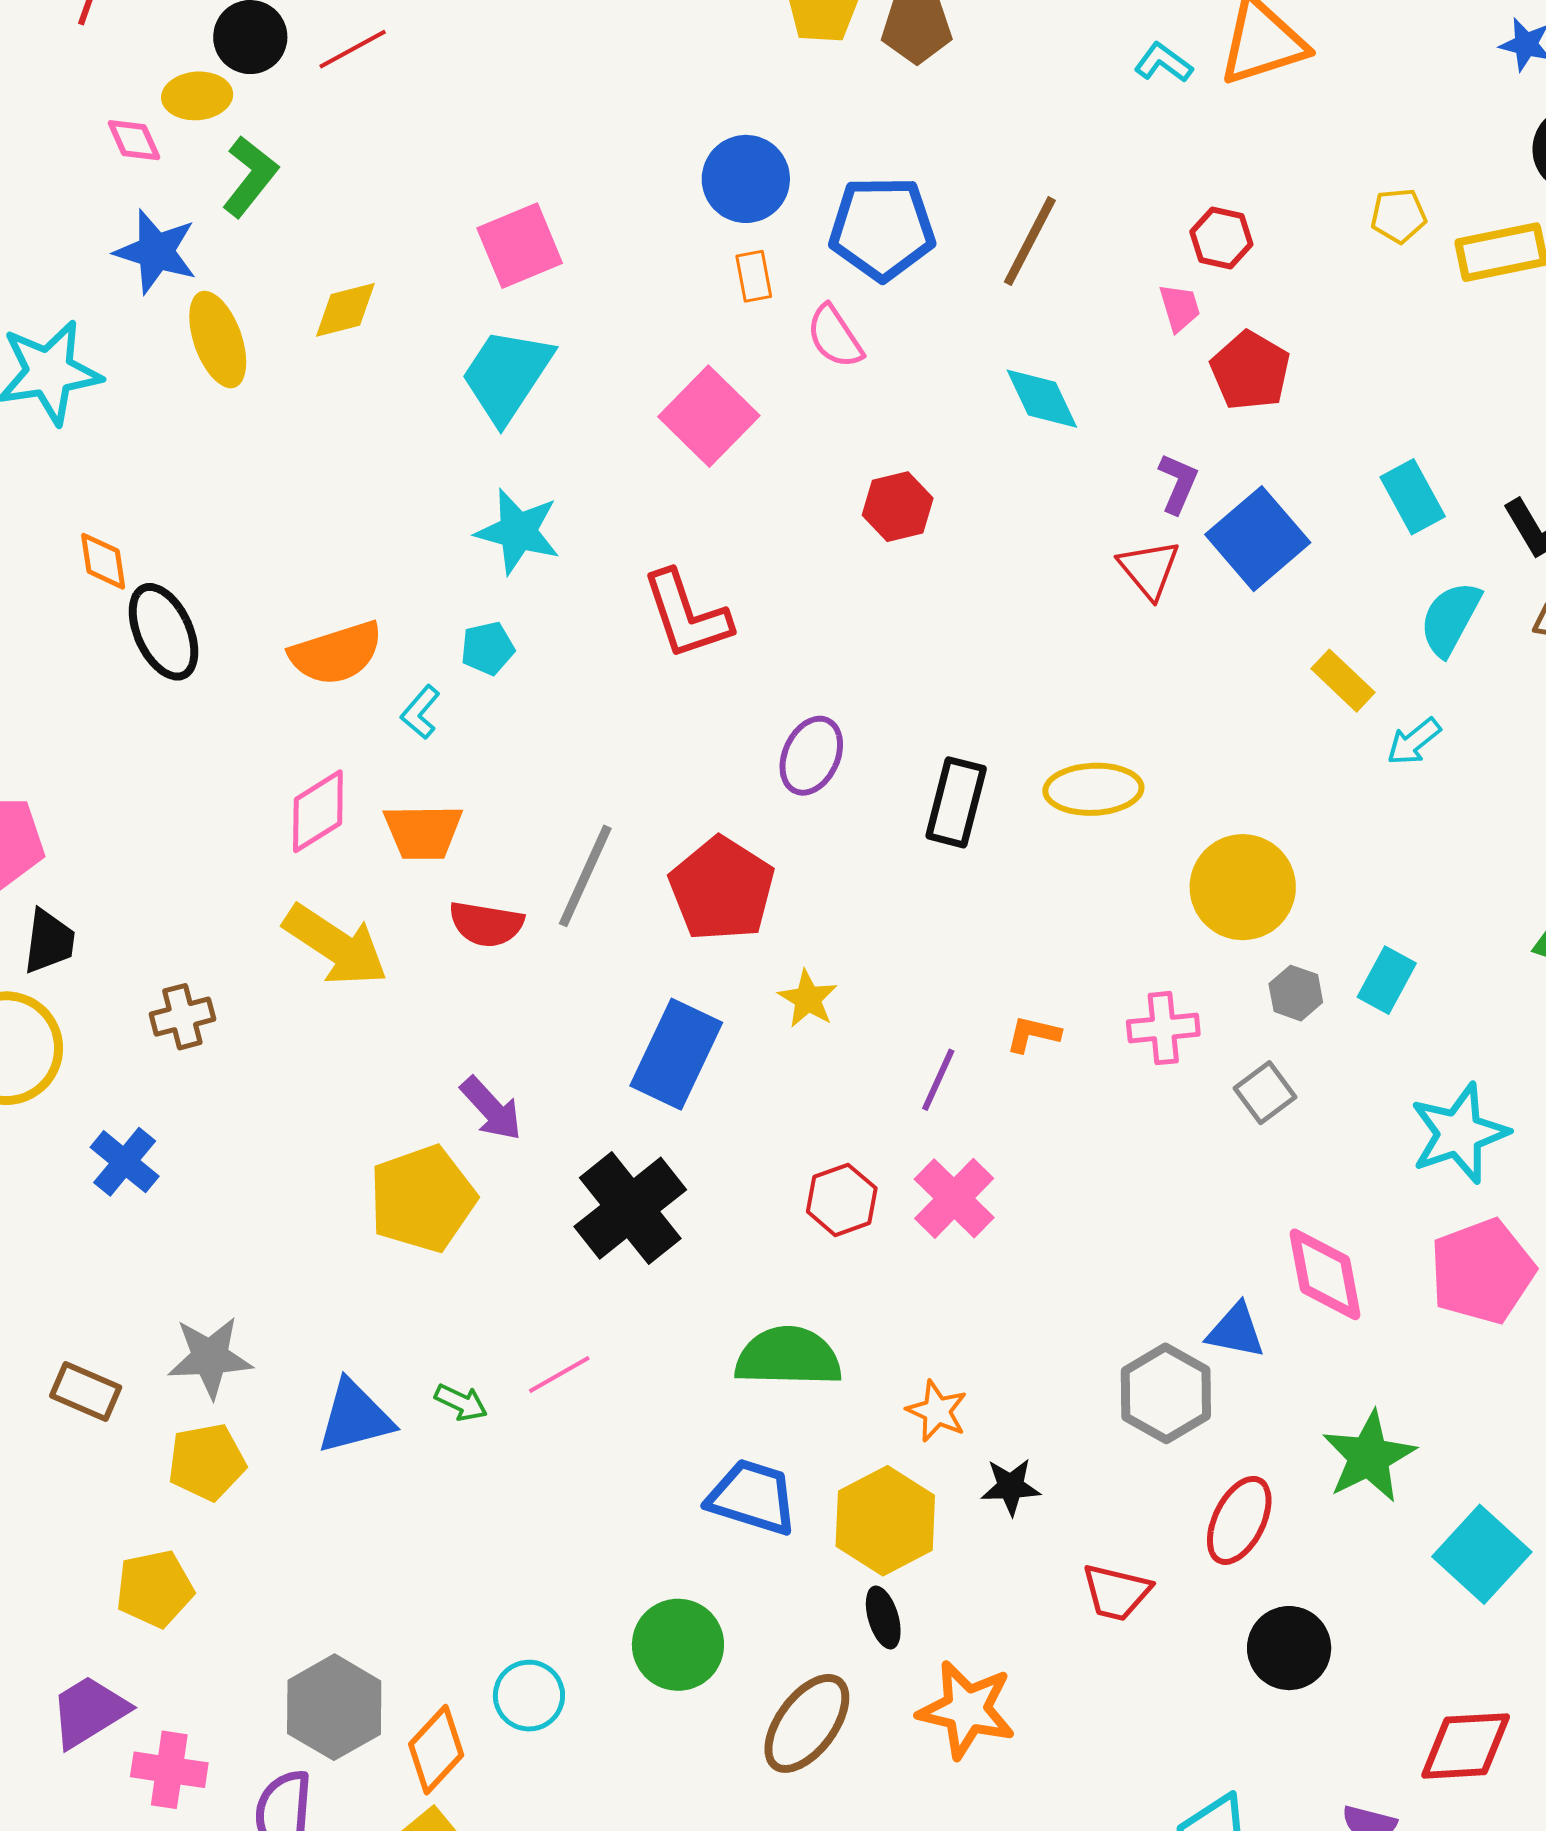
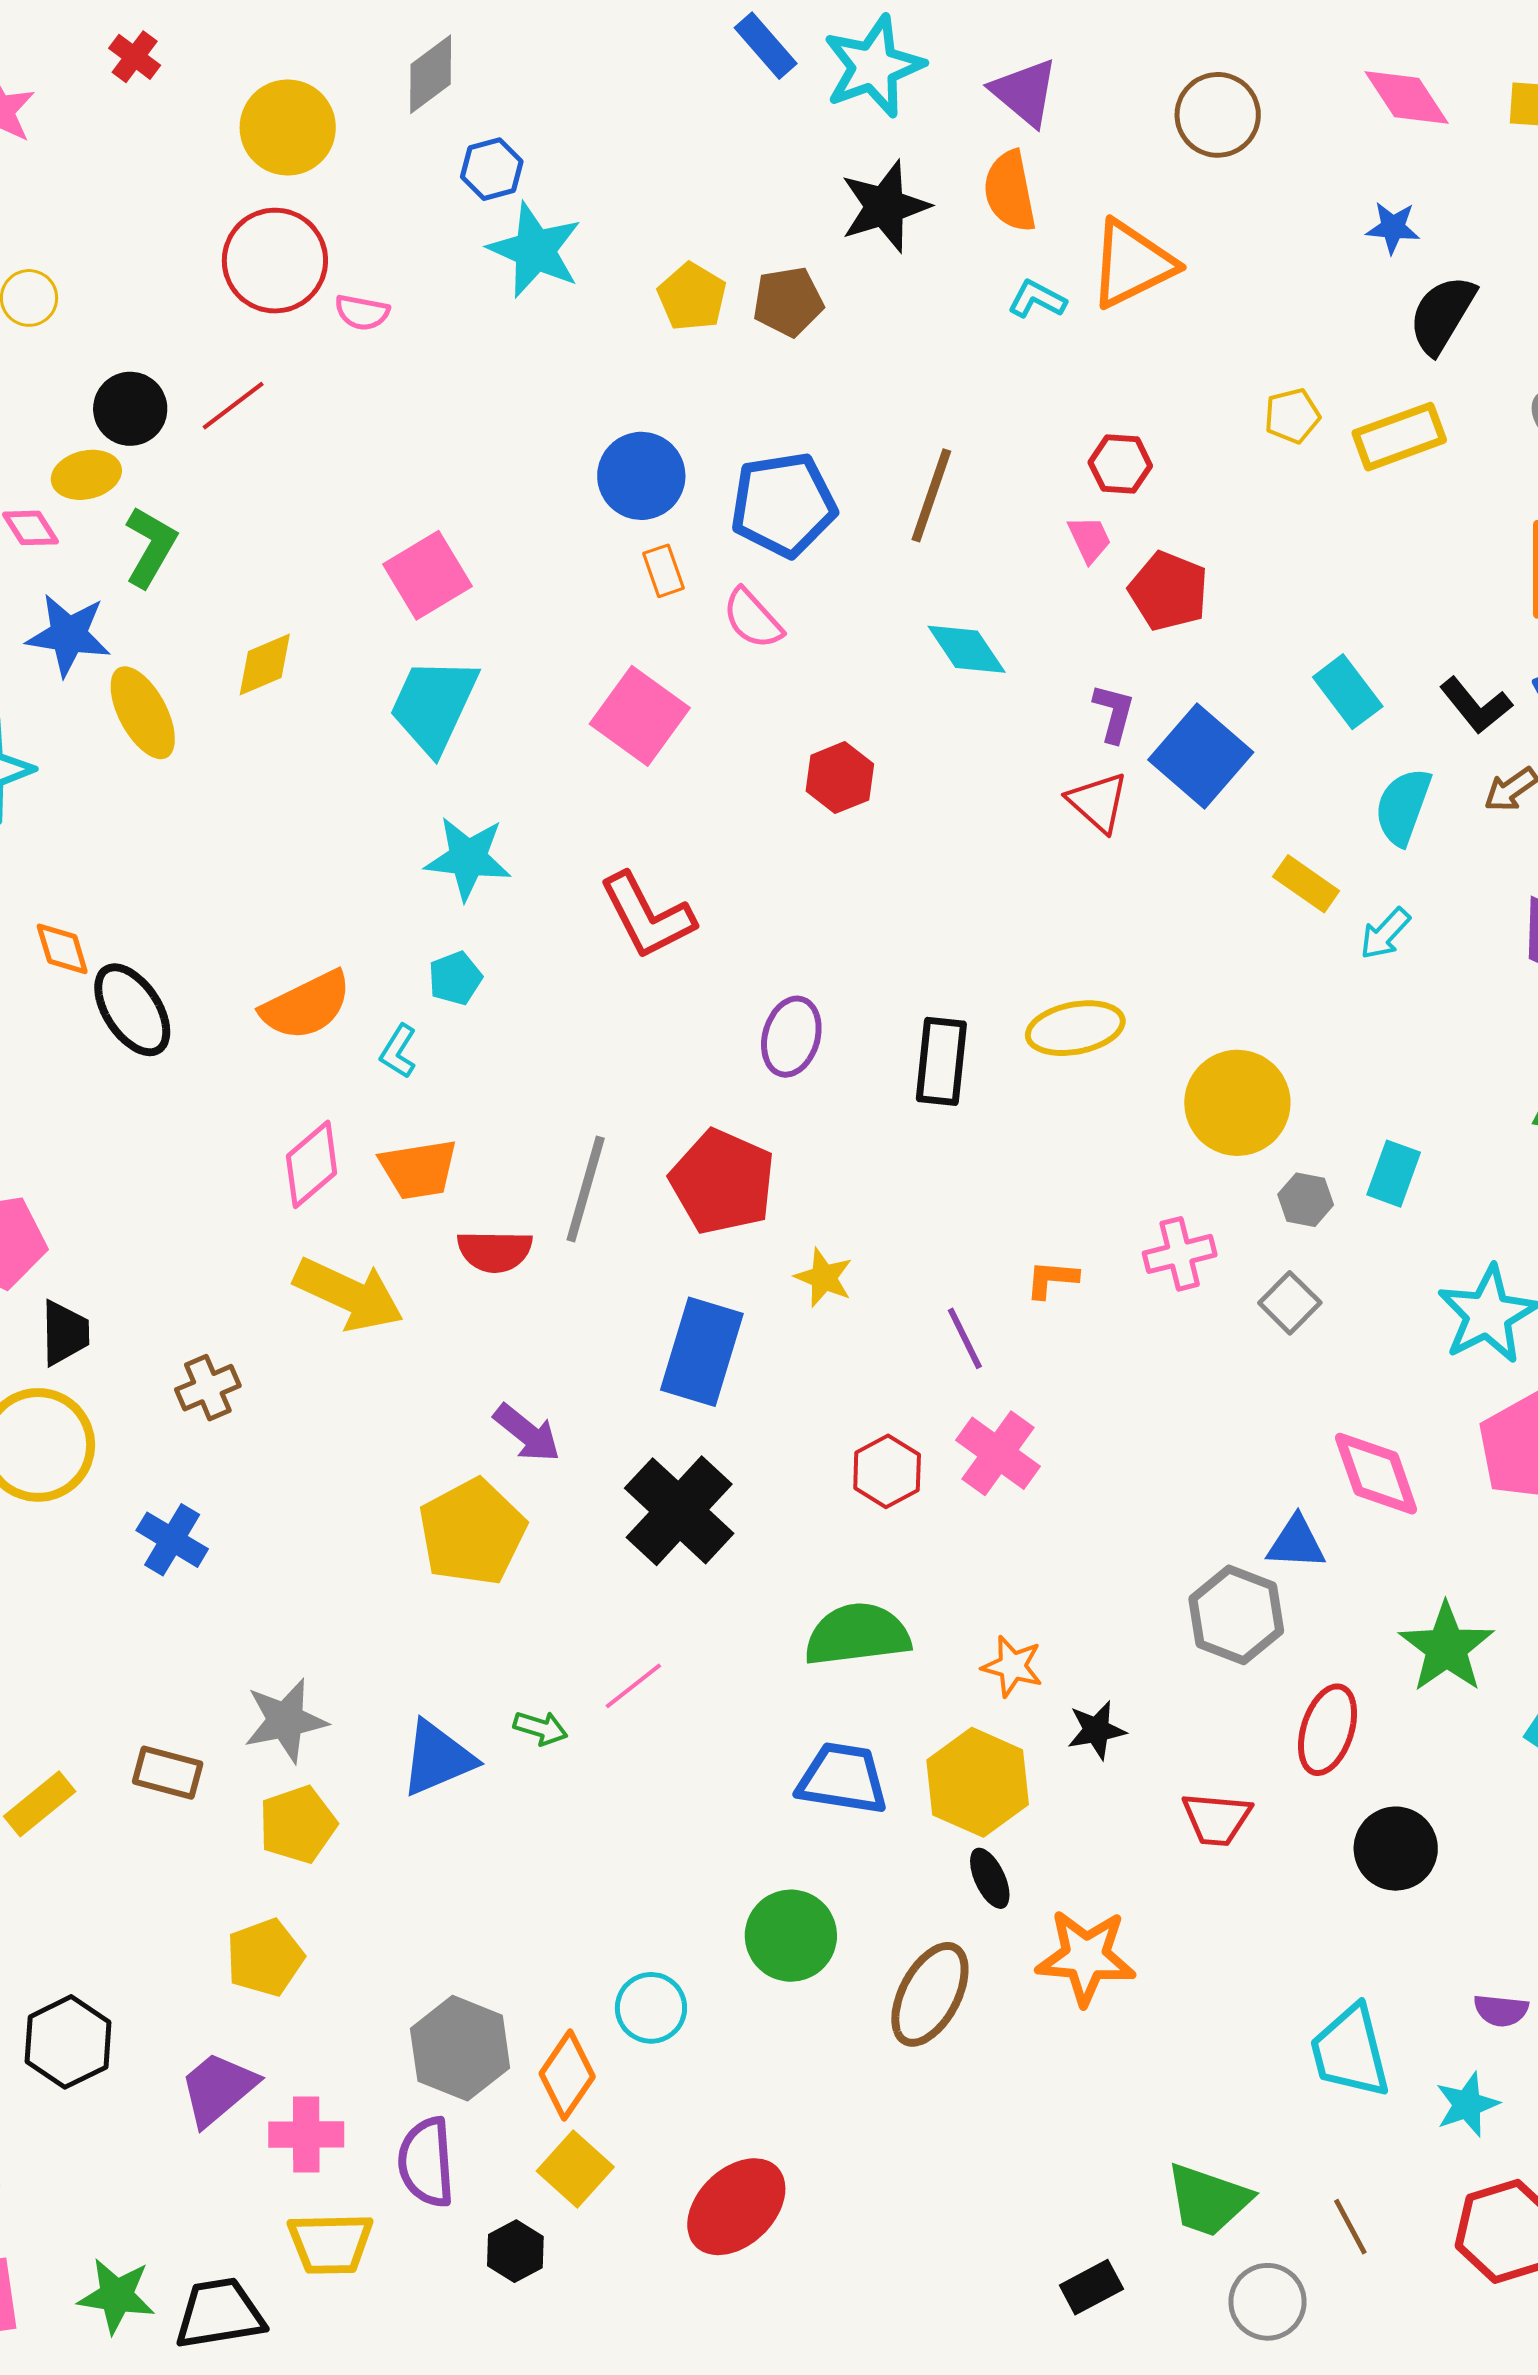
purple line: (938, 1080) -> (965, 1338), turned -42

